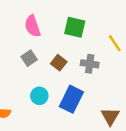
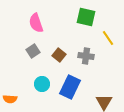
green square: (75, 27) -> (86, 17), moved

